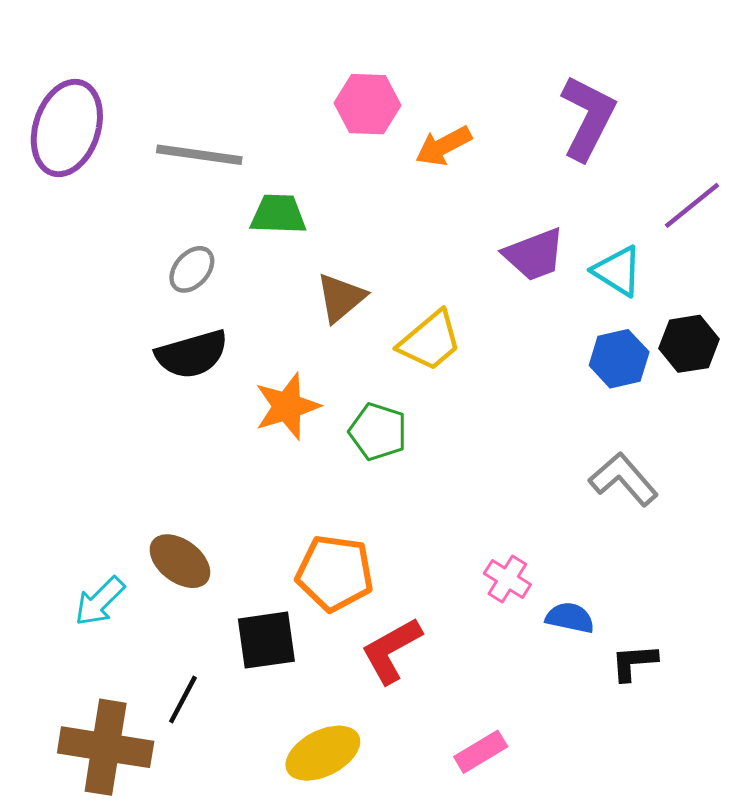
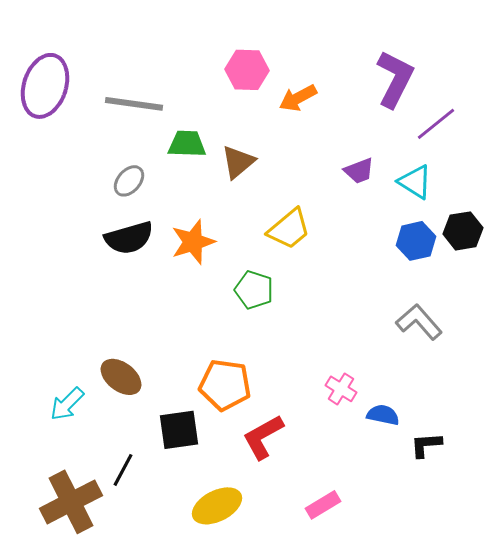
purple line: (692, 205) -> (436, 124), moved
purple trapezoid: (534, 255) -> (359, 171), size x0.7
brown triangle: (341, 298) -> (238, 162), moved
orange star: (287, 406) -> (193, 242), moved
brown cross: (106, 747) -> (71, 502), turned -36

